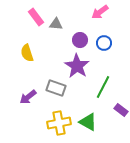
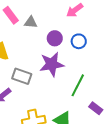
purple star: (77, 66) -> (52, 64), turned 30
gray rectangle: (56, 88) -> (22, 76), moved

